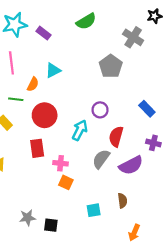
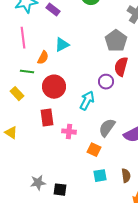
red semicircle: (116, 137) -> (121, 67), moved
orange square: (66, 182) -> (94, 150), moved
brown semicircle: (122, 201) -> (126, 176), moved

